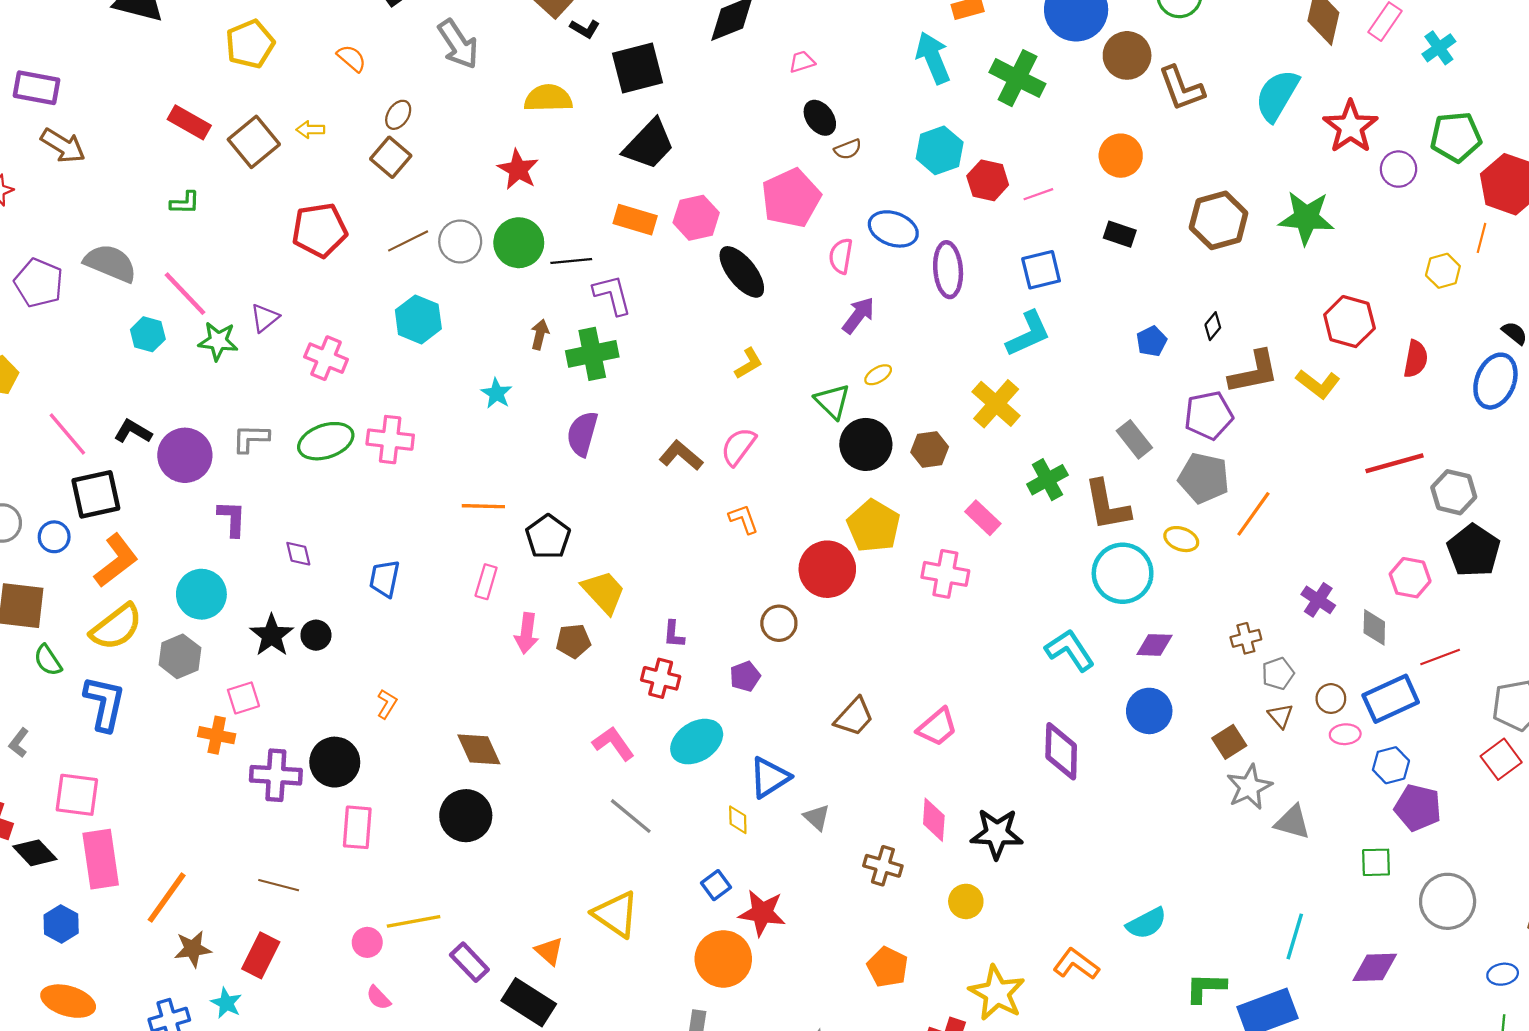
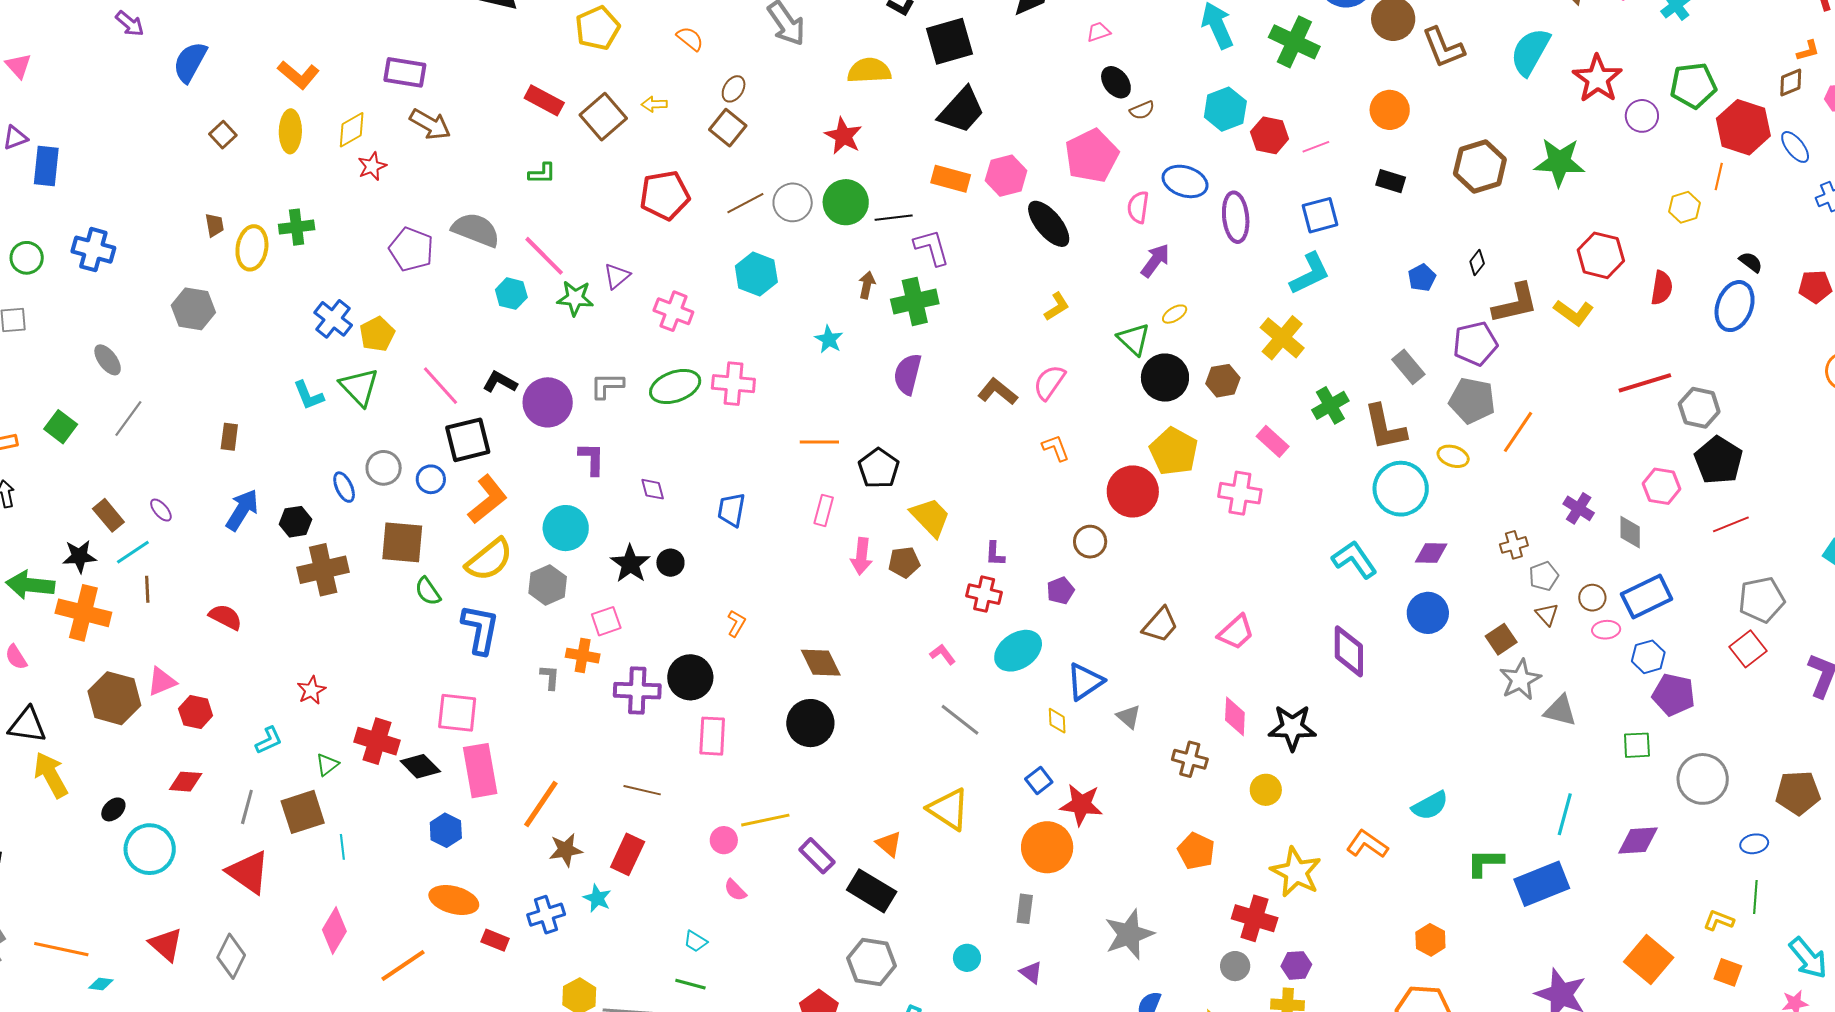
red line: (1440, 657) -> (1731, 524), moved
gray L-shape: (19, 743) -> (550, 677), moved, turned 148
pink L-shape: (613, 743) -> (943, 654), size x0.7

